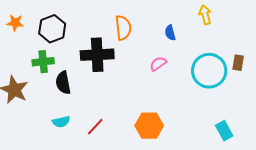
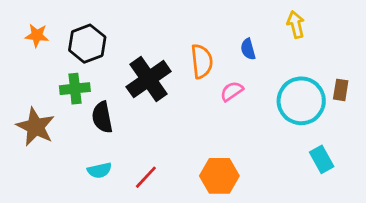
orange semicircle: (123, 28) -> (202, 61), moved
black cross: (97, 55) -> (149, 79), turned -32
cyan rectangle: (224, 131) -> (322, 159), moved

